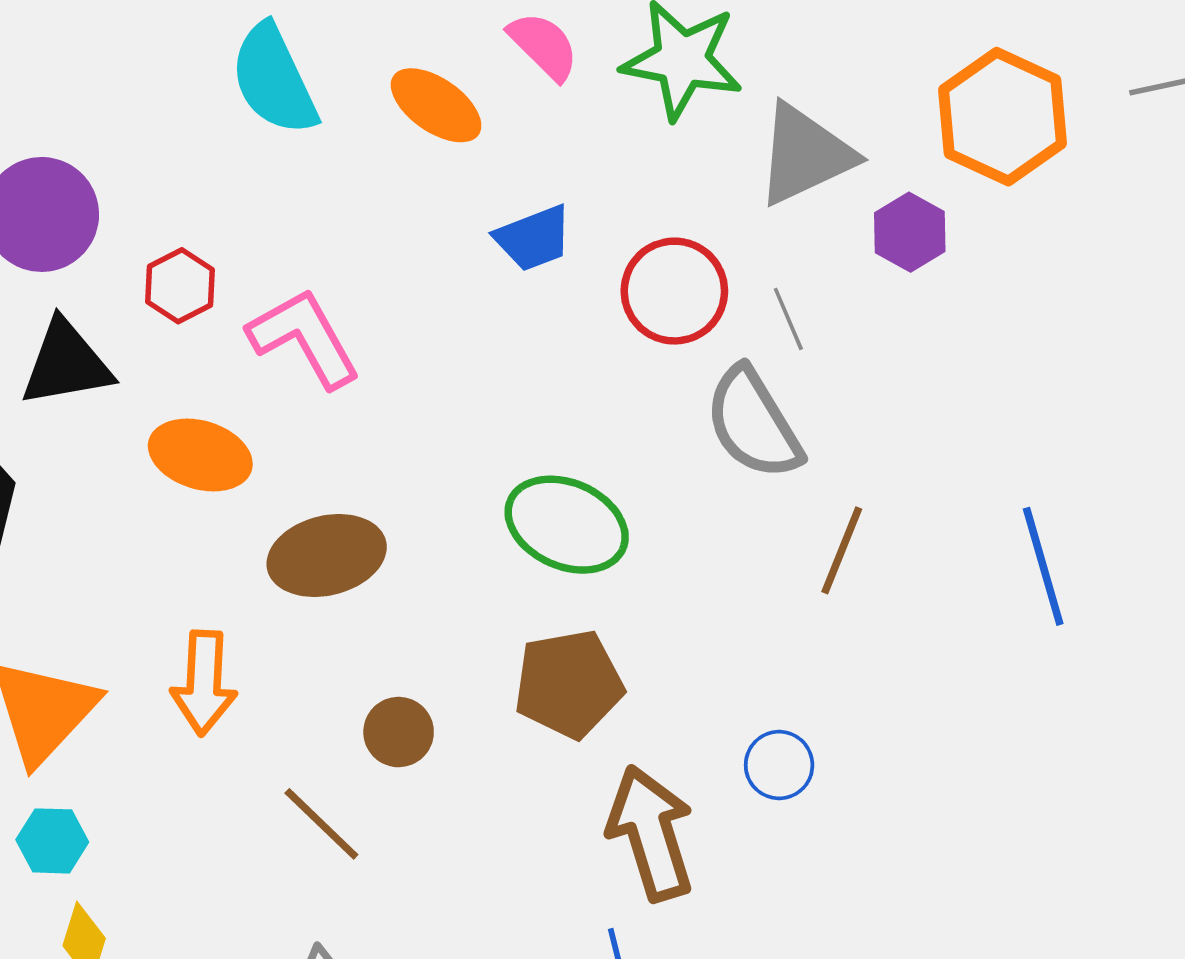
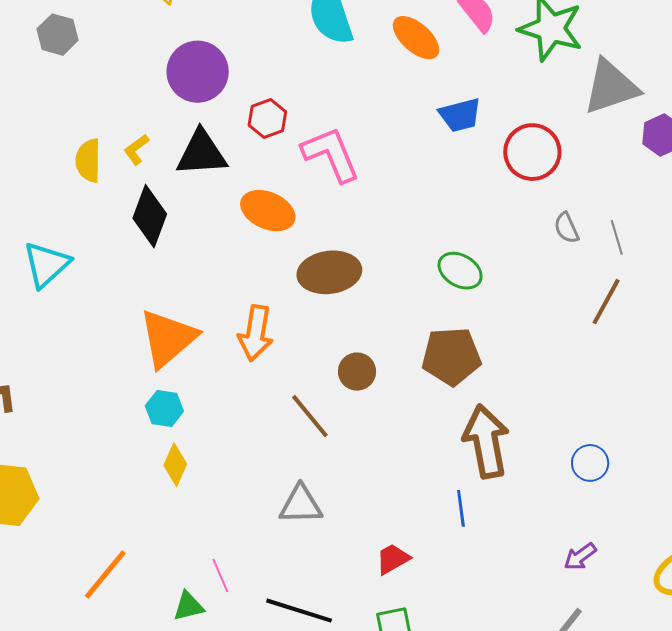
gray line: (788, 319) -> (617, 237), moved
gray semicircle: (753, 423) -> (567, 228), size x0.5
green ellipse: (567, 525) -> (460, 271), size x0.7
blue circle: (779, 765) -> (590, 463), moved

